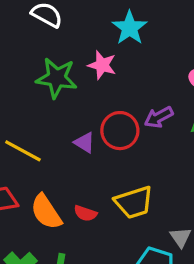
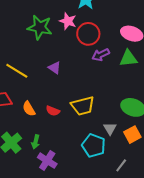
red circle: (120, 131) -> (88, 34), moved
orange semicircle: (46, 212) -> (29, 109), size x0.7

